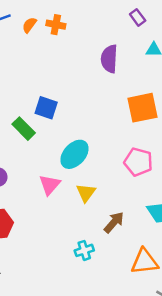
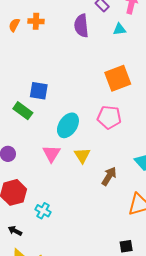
purple semicircle: (109, 59) -> (81, 26), moved
pink pentagon: (138, 162) -> (109, 117), moved
cyan cross: (84, 250) -> (43, 211), moved, turned -35

